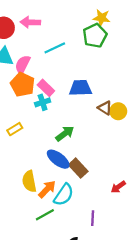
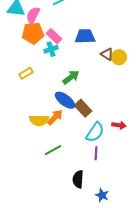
orange pentagon: (23, 85) -> (33, 33), turned -30
yellow semicircle: (29, 181) -> (39, 120), turned -78
red arrow: (118, 187) -> (119, 125), turned -136
orange arrow: (47, 189) -> (55, 117), moved
cyan semicircle: (64, 195) -> (95, 132), moved

